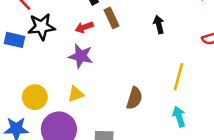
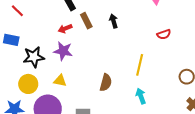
black arrow: (159, 24) -> (114, 21), moved
black star: (41, 27) -> (34, 57), moved
yellow triangle: (76, 94) -> (60, 81), turned 32

